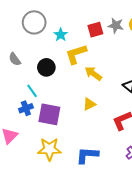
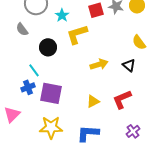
gray semicircle: (15, 59) -> (22, 29), moved
yellow arrow: (93, 74) -> (99, 64), moved, turned 126
yellow triangle: (89, 104) -> (93, 101), moved

